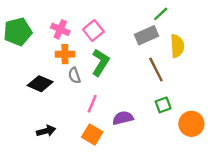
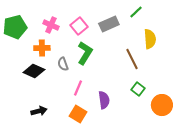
gray rectangle: (146, 35) -> (109, 24), moved
orange cross: (65, 54) -> (42, 48), moved
green square: (163, 105) -> (138, 89), turned -32
purple semicircle: (123, 118) -> (104, 100), turned 96

